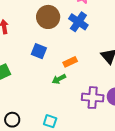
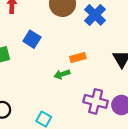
blue square: (39, 51) -> (32, 39), moved

